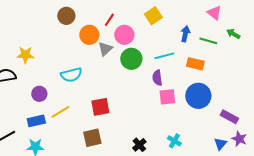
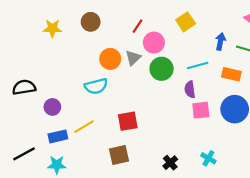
orange circle: (89, 35) -> (110, 59), moved
yellow star: (25, 55) -> (52, 28), moved
purple circle: (39, 94) -> (52, 107), moved

